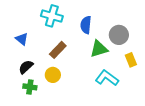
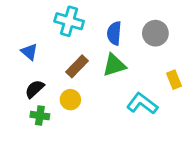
gray circle: (119, 35) -> (155, 33), moved
green triangle: (99, 49) -> (114, 65), moved

